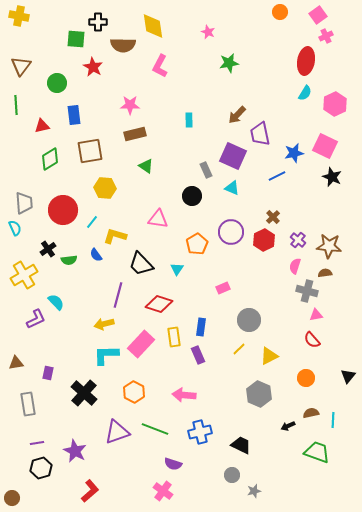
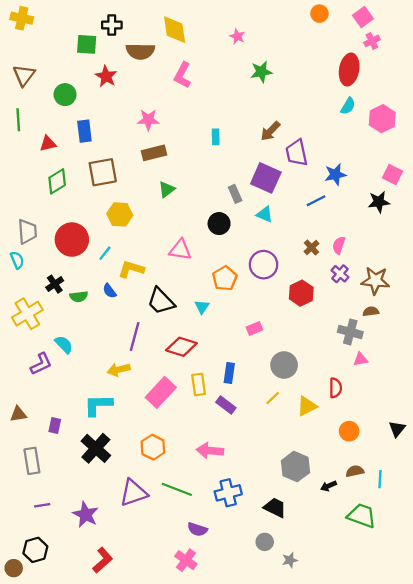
pink square: (325, 146) -> (392, 174), moved, size x0.7
green triangle: (146, 166) -> (167, 189), turned 49
black star: (332, 177) -> (379, 202), turned -30
red hexagon: (264, 240) -> (301, 293), moved
pink semicircle: (295, 266) -> (339, 245), moved
red semicircle: (312, 340) -> (335, 388), moved, turned -138
cyan L-shape: (106, 355) -> (98, 405), moved
purple rectangle: (198, 355) -> (226, 405), turned -30
gray hexagon: (259, 394) -> (295, 467), moved
black hexagon: (41, 468) -> (35, 550), moved

